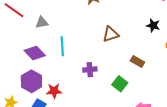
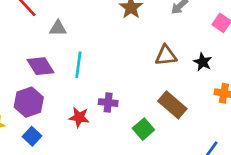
brown triangle: (111, 34) -> (166, 55), moved
brown rectangle: (137, 62) -> (172, 105), size x1.5
red star: (54, 91) -> (79, 117), moved

